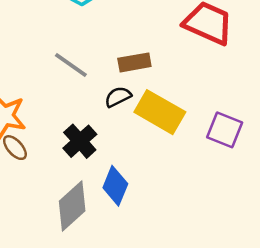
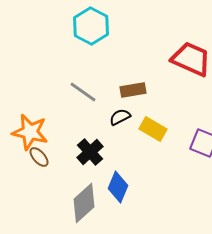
yellow rectangle: (160, 112) -> (153, 129), size x0.7

